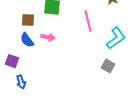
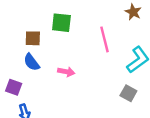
pink arrow: (48, 37) -> (66, 72), moved

